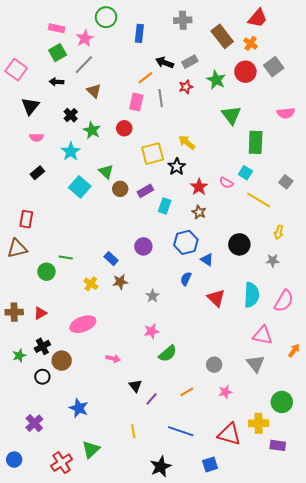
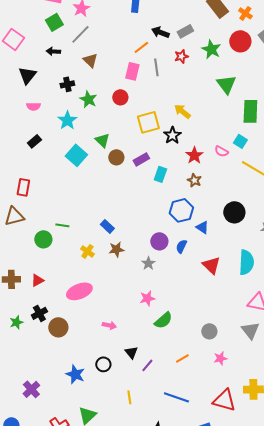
black cross: (71, 115) -> (67, 84), turned 32
purple circle: (143, 246) -> (159, 241), moved
black circle: (42, 377) -> (103, 364), moved

